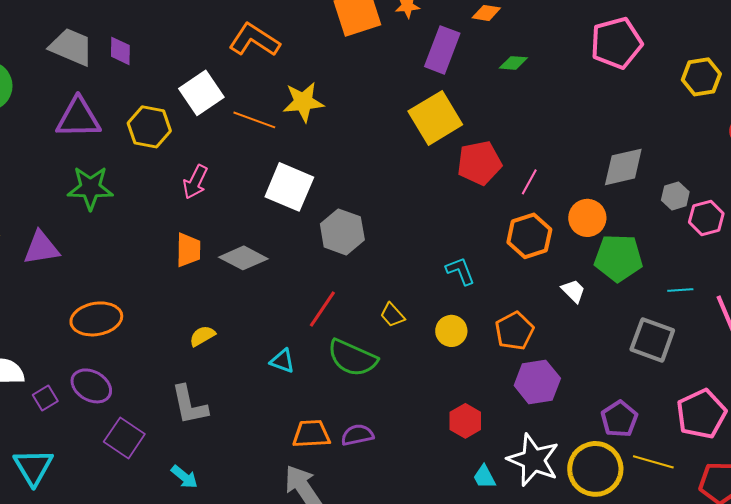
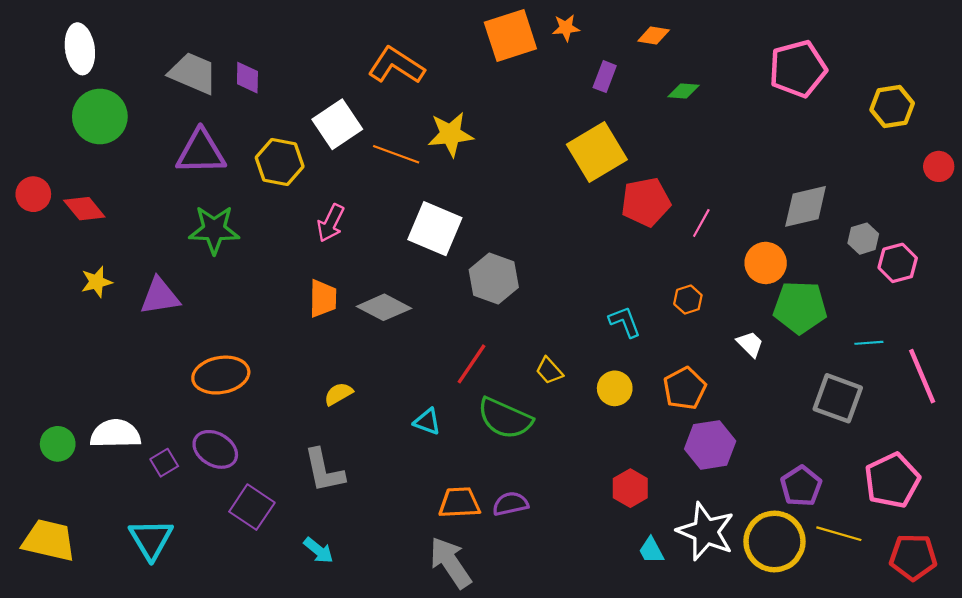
purple rectangle: (442, 50) -> (605, 77), size x0.6
orange hexagon: (529, 236) -> (688, 300), moved, size x0.6

